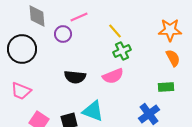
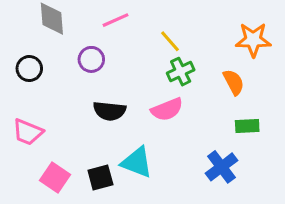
purple circle: (63, 34) -> (91, 59), moved
black circle: (22, 49) -> (29, 69), size x0.6
orange semicircle: (173, 58) -> (234, 82), moved

